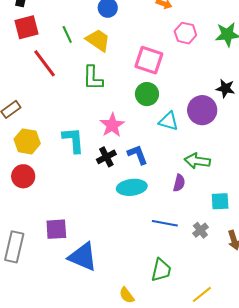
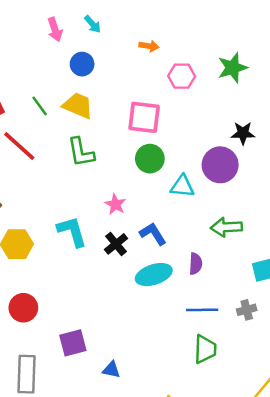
pink star: (112, 125) -> (115, 204), size x0.7
red circle: (23, 176) -> (23, 308), moved
purple semicircle: (179, 183) -> (196, 264), moved
gray cross: (200, 230) -> (247, 310), turned 35
blue triangle: (83, 257) -> (111, 370), size x0.5
green trapezoid: (161, 270) -> (205, 349), moved

